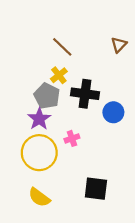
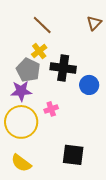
purple star: (39, 119) -> (21, 91), turned 30

